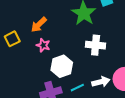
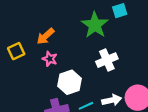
white cross: (96, 45) -> (107, 60), turned -30

